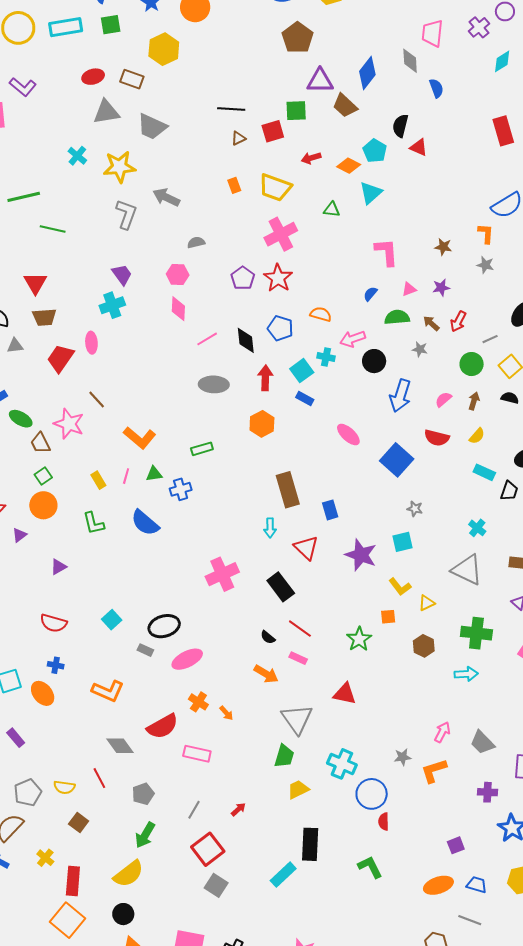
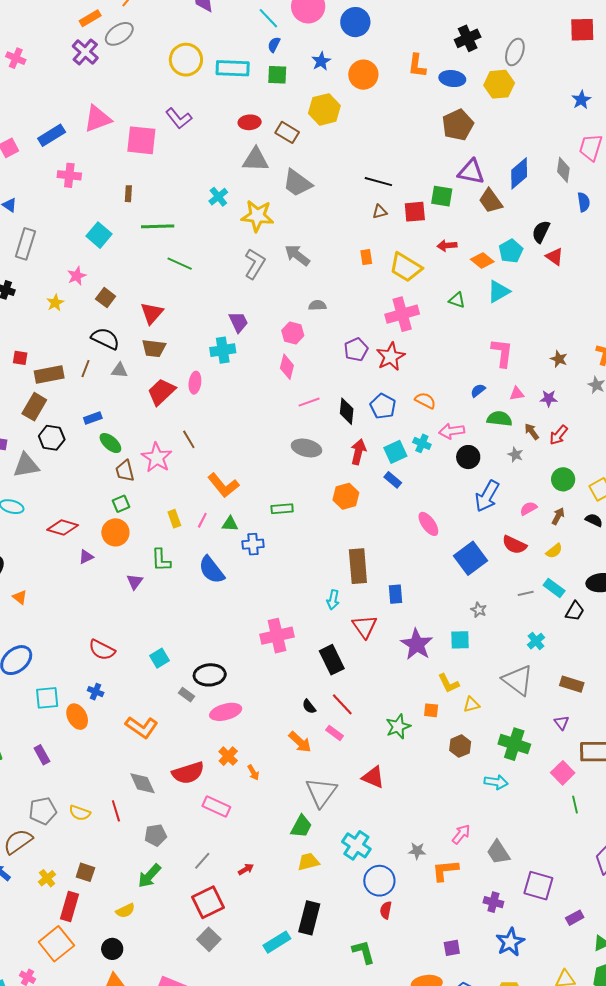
gray line: (490, 339) -> (526, 593), moved
purple triangle: (58, 567) -> (135, 582), moved, turned -36
brown square: (79, 823) -> (85, 872), moved, turned -30
yellow semicircle: (129, 874) -> (125, 911), size x0.6

